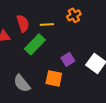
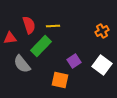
orange cross: (74, 15) -> (102, 31), moved
gray semicircle: (22, 83) -> (22, 64), moved

